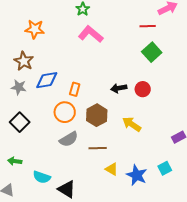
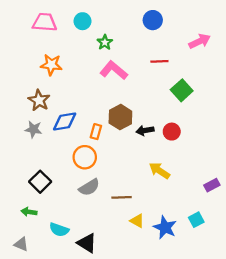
red line: (148, 26) -> (159, 61), moved
brown hexagon: (97, 115) -> (120, 117), moved
black square: (20, 122) -> (40, 182), moved

